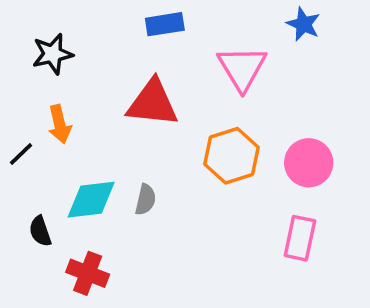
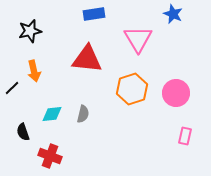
cyan diamond: (91, 200) -> (52, 114), size x0.7
pink rectangle: (300, 238) -> (185, 136), moved, size x0.7

